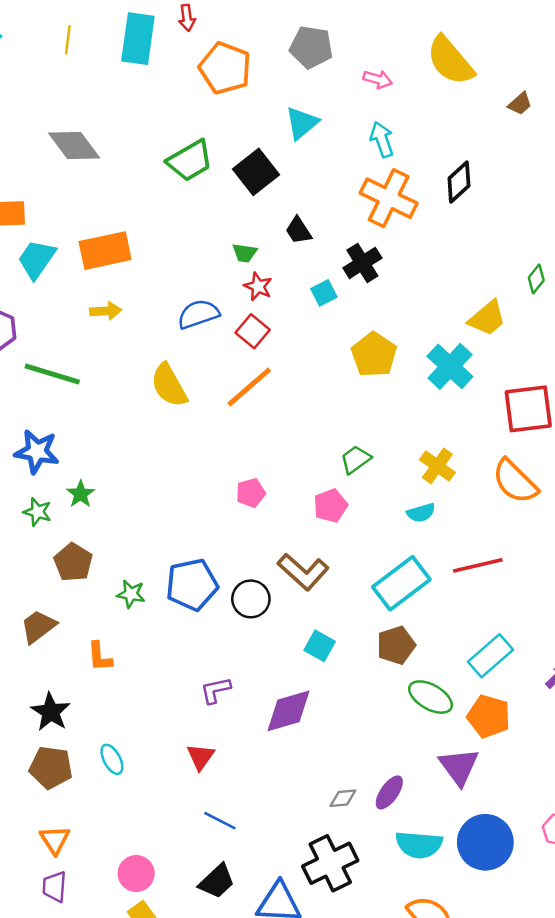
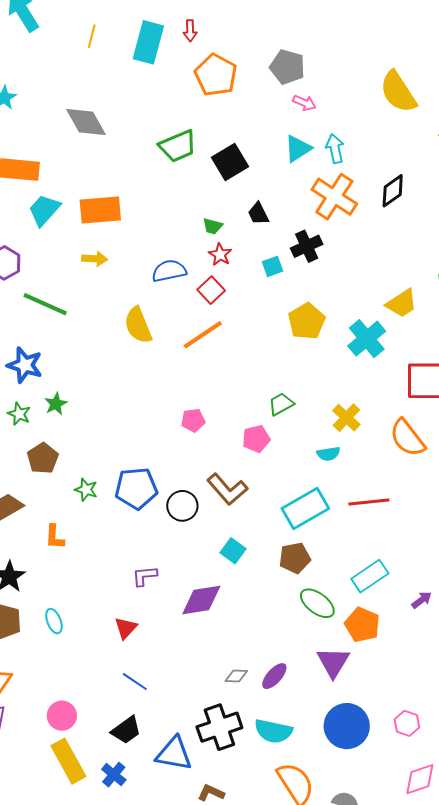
pink arrow: (378, 79) -> (304, 103), moved
cyan triangle: (302, 123) -> (298, 149), moved
cyan semicircle: (419, 845) -> (273, 731), moved

